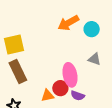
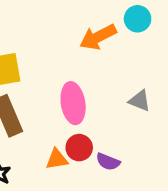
cyan circle: (92, 29) -> (138, 19), moved
pink ellipse: (70, 75) -> (73, 103), moved

